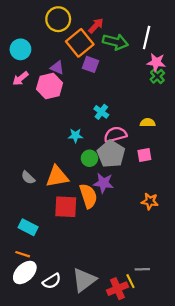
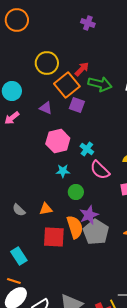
pink hexagon: (50, 86) -> (58, 141), moved
pink semicircle: (115, 135) -> (100, 170), turned -120
gray pentagon: (111, 154) -> (96, 232), moved
orange triangle: (57, 177) -> (46, 209), size x0.6
purple star: (103, 183) -> (89, 215), turned -30
cyan rectangle: (28, 227) -> (19, 256), turned 30

